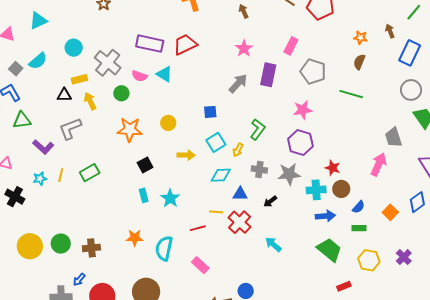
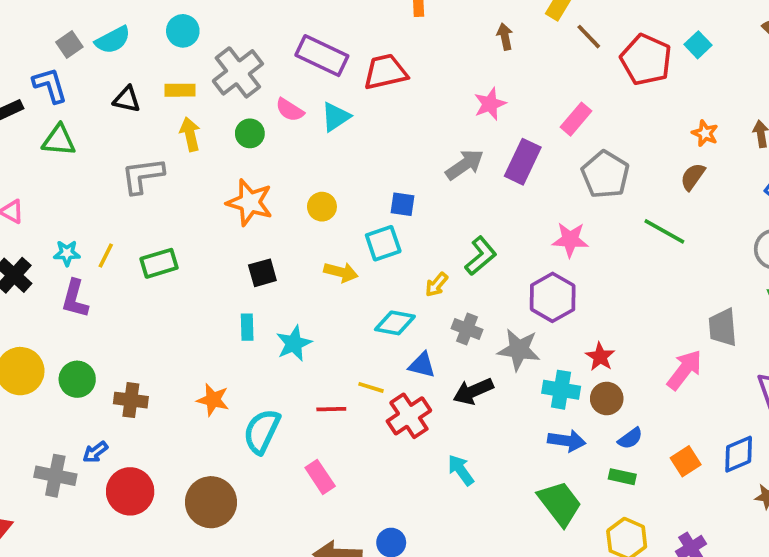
cyan triangle: (164, 74) -> (336, 117), turned 42
black triangle: (64, 95) -> (127, 99), moved
cyan square: (216, 142) -> (383, 243), moved
purple L-shape: (43, 147) -> (75, 299), moved, turned 50
black arrow: (270, 201) -> (473, 391), size x1.5

